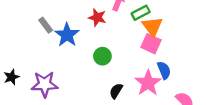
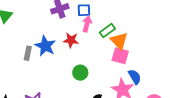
gray rectangle: (46, 25) -> (28, 53), turned 56
blue star: (67, 35) -> (45, 46), moved

